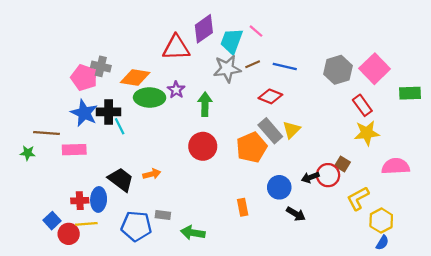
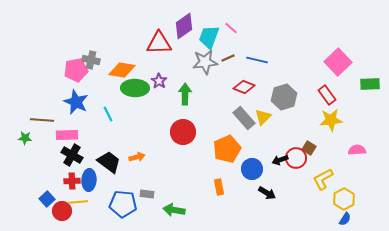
gray hexagon: (338, 70) -> (284, 97), moved
pink pentagon: (84, 78) -> (76, 70), turned -30
black cross: (109, 112) -> (72, 155), moved, turned 30
orange pentagon: (252, 147) -> (227, 149), moved
pink semicircle: (396, 166) -> (357, 150), size x0.7

